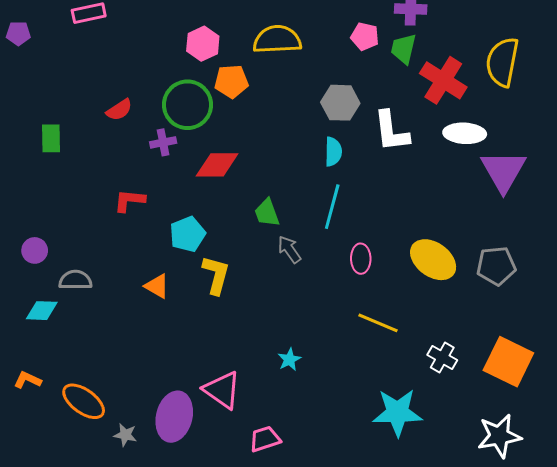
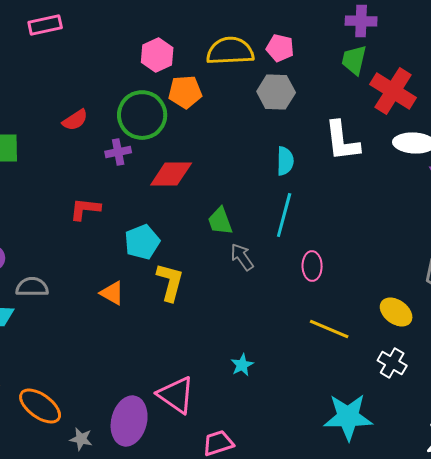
pink pentagon: (365, 36) -> (280, 48), moved
gray hexagon: (340, 103) -> (276, 92), moved
yellow ellipse: (433, 260) -> (396, 312), moved, size x0.7

